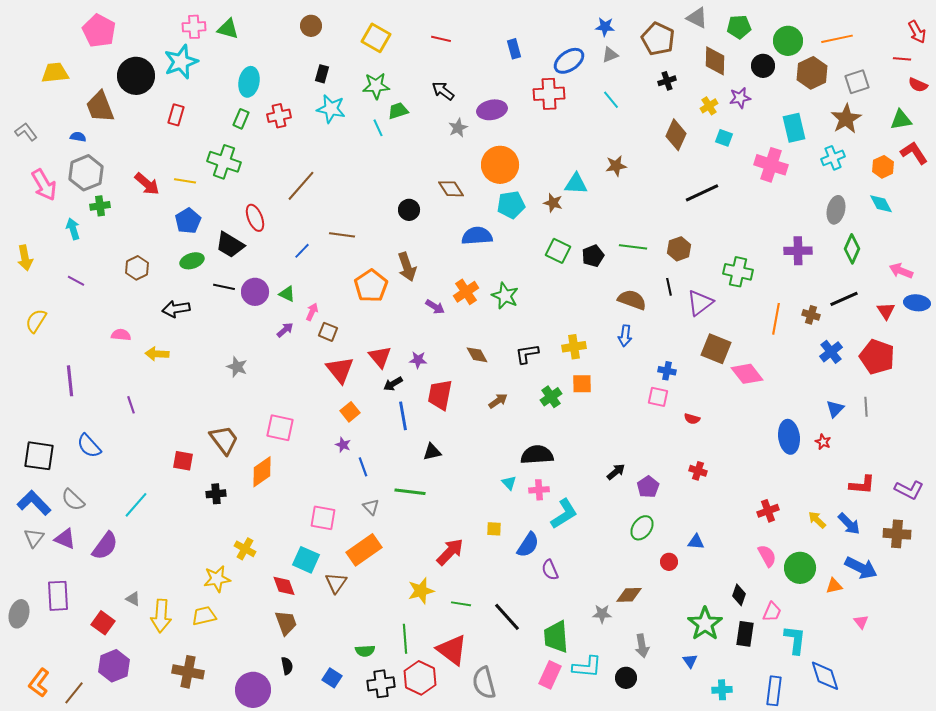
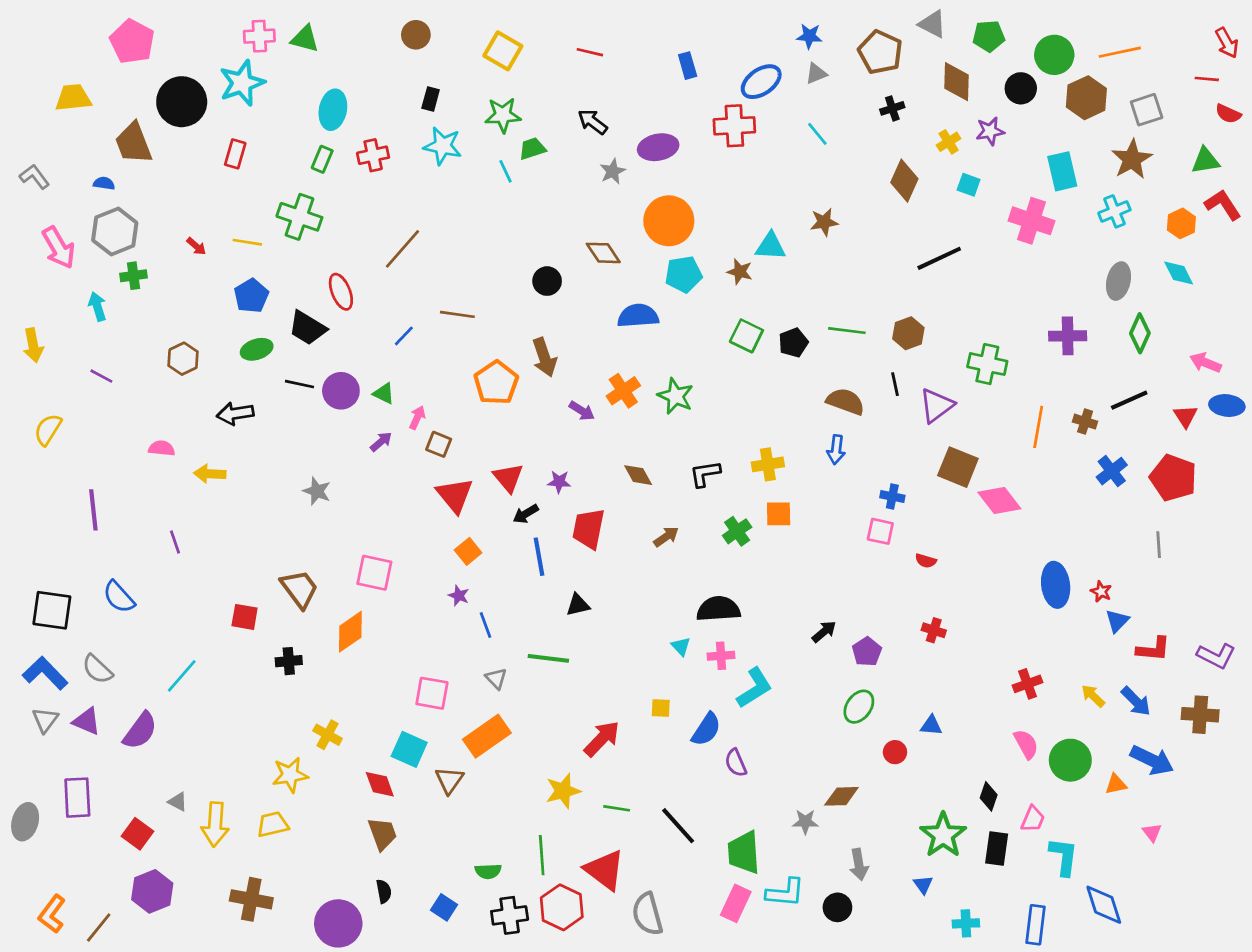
red arrow: (147, 184) -> (196, 246), size x0.6
blue triangle: (835, 409) -> (1117, 621), moved

